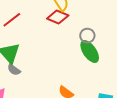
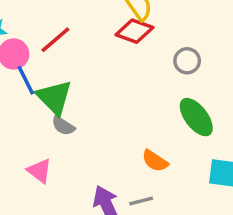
green ellipse: (90, 51) -> (196, 117), moved

